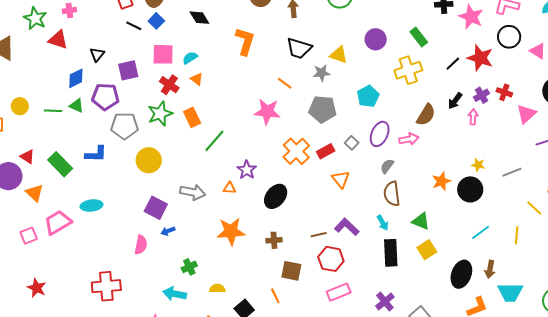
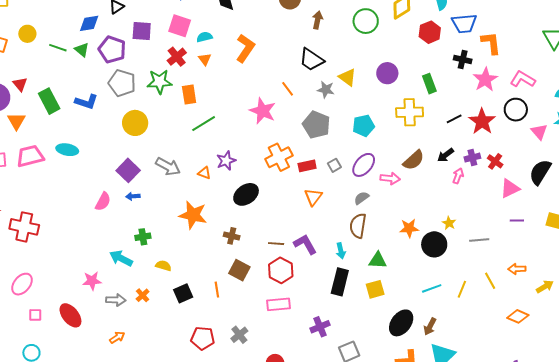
orange L-shape: (245, 41) -> (245, 48), moved
green triangle: (421, 221) -> (378, 260), turned -36
yellow line: (517, 235) -> (462, 289), moved
red cross: (106, 286) -> (24, 227), moved

